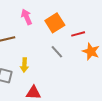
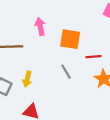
orange square: (55, 23) -> (70, 39), turned 30

